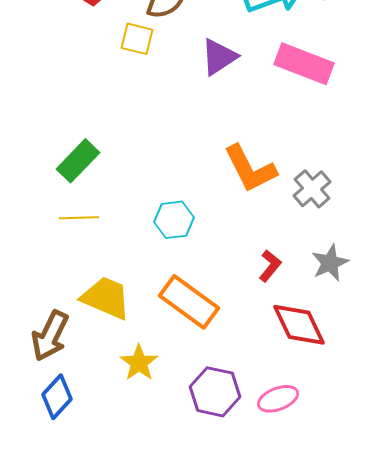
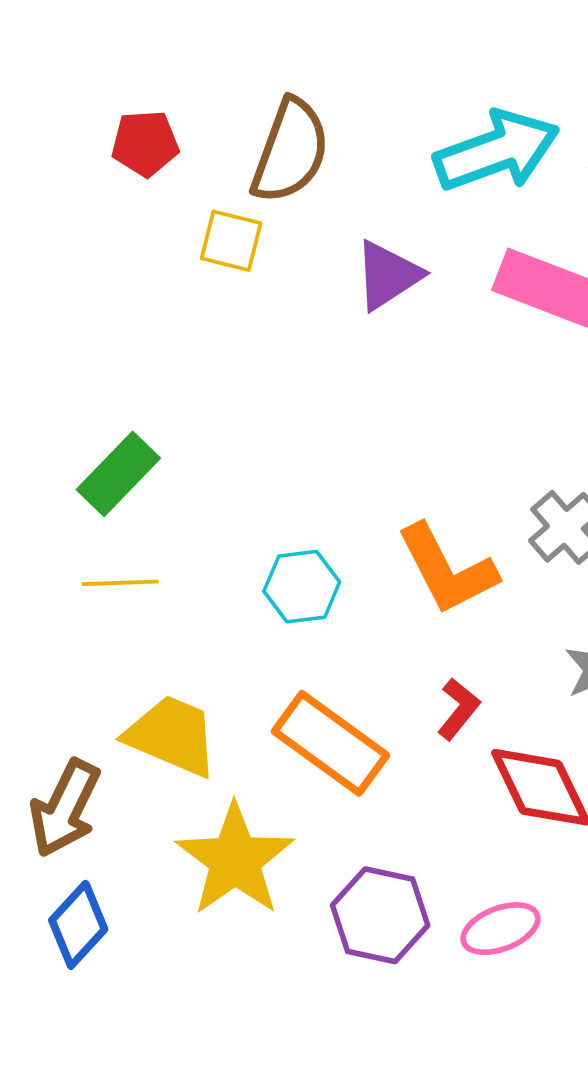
orange L-shape: (250, 169) -> (447, 569), moved
red L-shape: (270, 266) -> (458, 709), moved
yellow star: (139, 363) -> (235, 860), size x1.6

